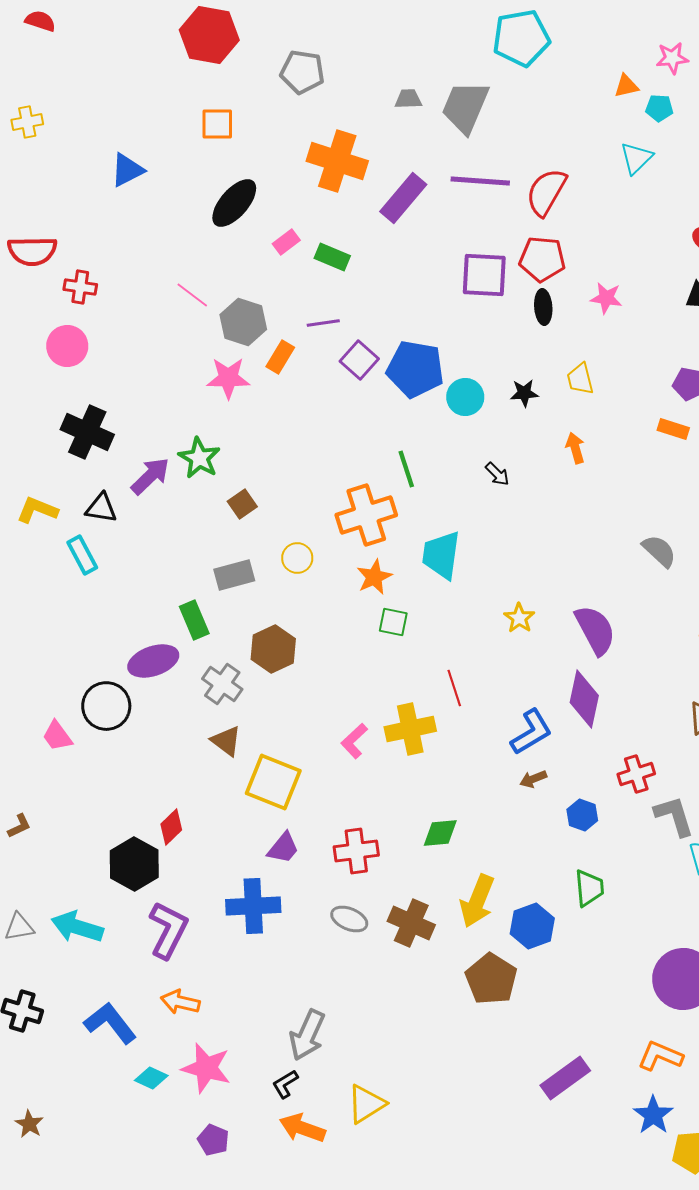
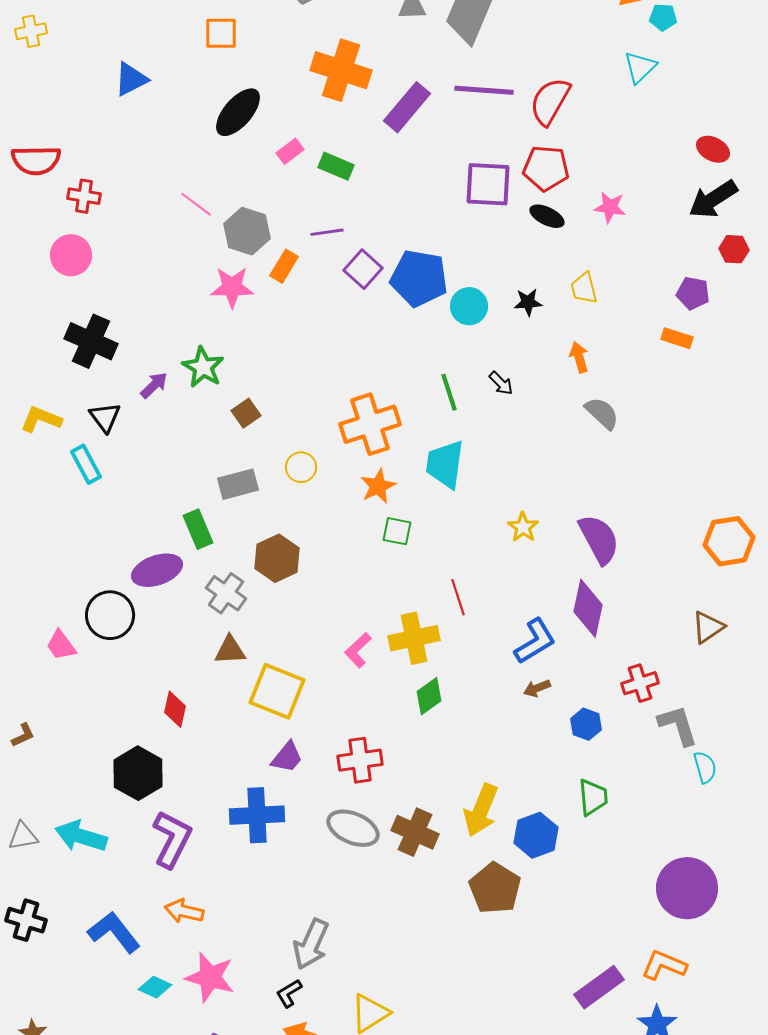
black ellipse: (543, 307) -> (547, 216), turned -60
green line: (406, 469) -> (449, 392), moved
purple arrow: (150, 476) -> (154, 385), size x0.7
black triangle: (101, 508) -> (105, 417), turned 44
gray semicircle: (659, 551) -> (602, 413), moved
brown triangle: (226, 741) -> (230, 650), turned -40
red diamond: (171, 827) -> (175, 709), moved, turned -33
green diamond: (440, 833) -> (429, 696), moved, turned -30
gray ellipse: (349, 919) -> (353, 828), size x1.4
purple rectangle: (565, 1078) -> (599, 987), moved

